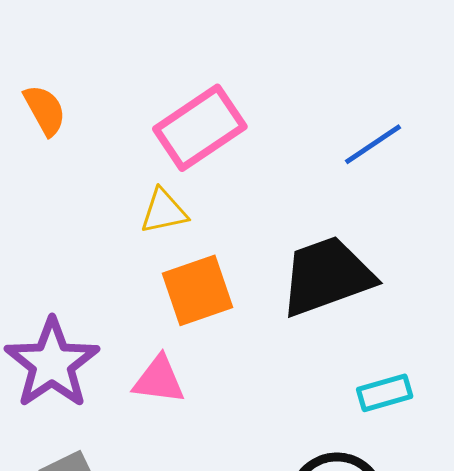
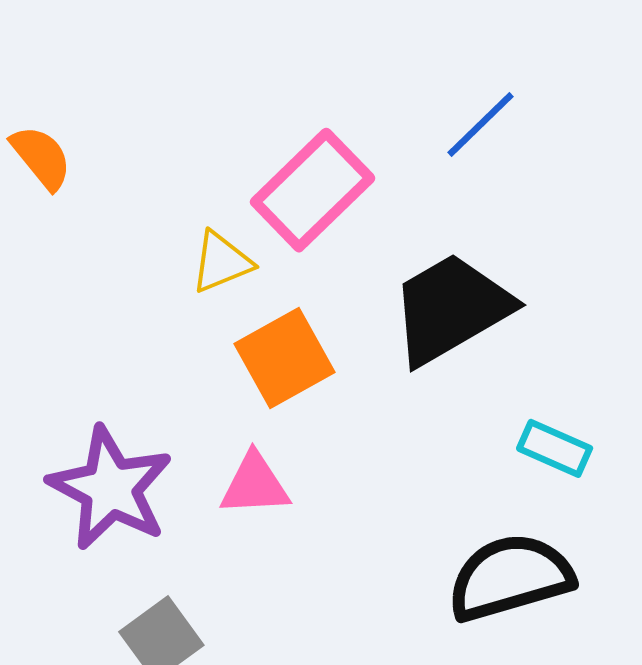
pink rectangle: (200, 128) -> (313, 190), moved
cyan rectangle: (385, 393) -> (555, 448), turned 50

